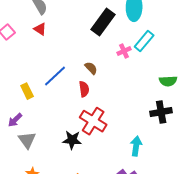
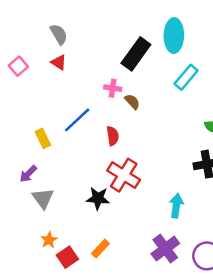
pink cross: (124, 51) -> (113, 88), moved, turned 32
brown semicircle: (91, 68) -> (132, 102), moved

